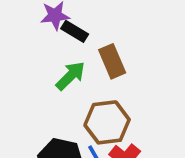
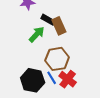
black rectangle: (75, 31) -> (48, 20), moved

